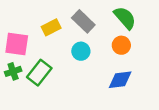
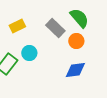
gray rectangle: (83, 21) -> (55, 28), moved
cyan circle: (81, 51) -> (29, 53), moved

